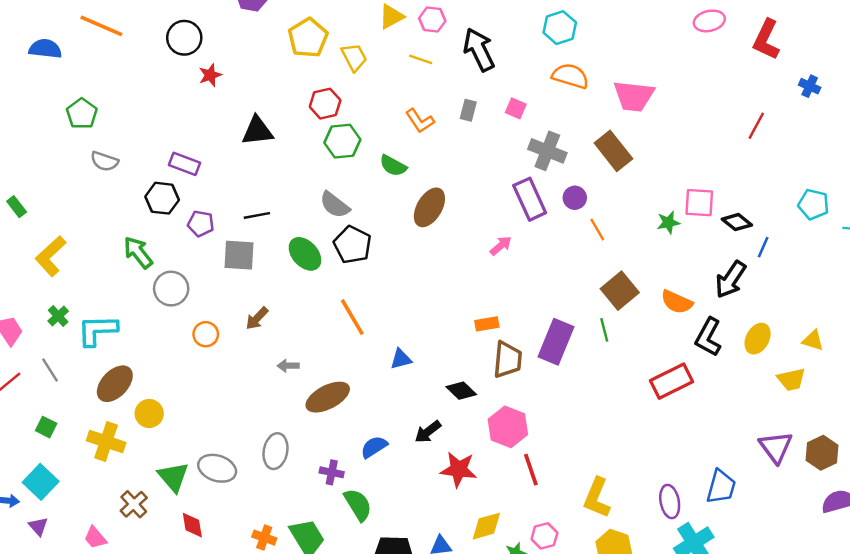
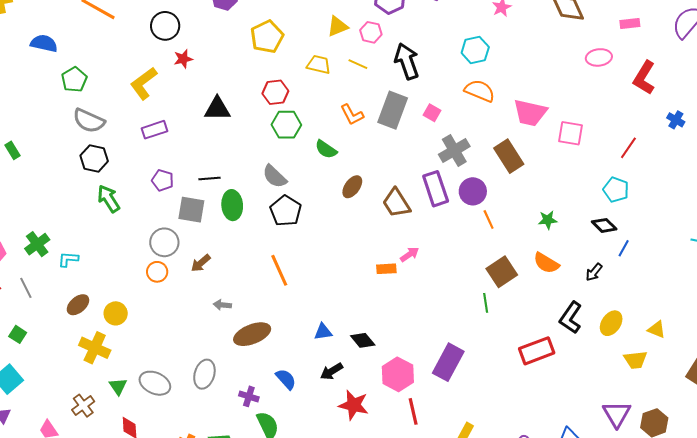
blue semicircle: (45, 49) -> (44, 43), moved
yellow trapezoid: (354, 57) -> (319, 65), moved, turned -55
gray rectangle: (468, 110) -> (393, 110), size x2.0
gray cross: (547, 151) -> (454, 150), turned 32
gray semicircle: (105, 161) -> (89, 121), size x1.4
purple rectangle: (185, 164) -> (154, 130), turned -45
black hexagon: (162, 198) -> (94, 158), moved
purple circle: (575, 198) -> (473, 191), size x1.4
pink square: (699, 203) -> (570, 133), moved
cyan pentagon: (813, 204) -> (616, 190), moved
brown ellipse: (429, 207) -> (352, 187), size x0.7
pink arrow: (501, 246) -> (410, 254), moved
green ellipse: (305, 254) -> (232, 205), moved, turned 32
yellow L-shape: (51, 256) -> (144, 83), moved
black arrow: (731, 279) -> (594, 272), size x0.6
gray circle: (171, 289) -> (164, 242), moved
orange semicircle: (677, 302) -> (546, 263), moved
green cross: (58, 316) -> (37, 244), size x1.4
orange rectangle: (487, 324) -> (386, 269), moved
cyan L-shape: (97, 330) -> (68, 259), size x0.6
purple rectangle: (556, 342) -> (448, 362), moved
blue triangle: (401, 359) -> (323, 332), moved
brown trapezoid: (508, 360) -> (396, 203), moved, turned 136
brown ellipse: (115, 384) -> (78, 305), size x0.7
yellow circle: (149, 413) -> (116, 313), moved
yellow cross: (106, 442) -> (95, 348), moved
blue semicircle: (374, 447) -> (286, 379), turned 75
green triangle: (173, 477) -> (118, 386), size x0.7

